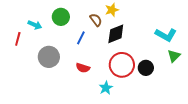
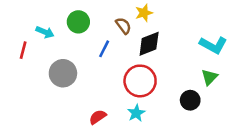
green triangle: (174, 56) -> (209, 77), moved
red circle: (122, 65) -> (140, 81), moved
red semicircle: (83, 68) -> (98, 117), moved, turned 128
black circle: (146, 68) -> (190, 100), moved

